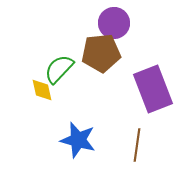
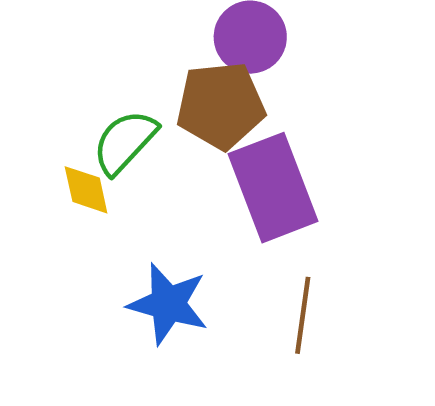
purple rectangle: (153, 89) -> (273, 188), moved

